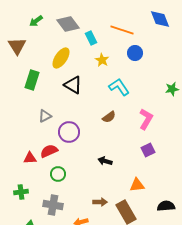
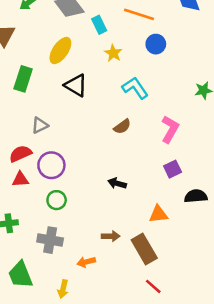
purple circle: (69, 132) -> (51, 165), moved
red semicircle: (49, 151) -> (20, 154), moved
black semicircle: (166, 206) -> (196, 196), moved

